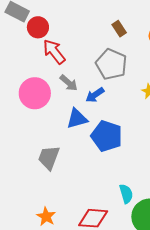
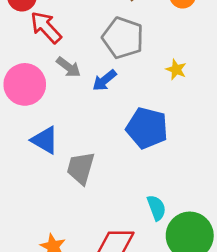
blue triangle: (77, 119) -> (45, 140), moved, turned 50
blue pentagon: (107, 136) -> (147, 128), moved
gray trapezoid: (49, 158) -> (81, 168), moved

